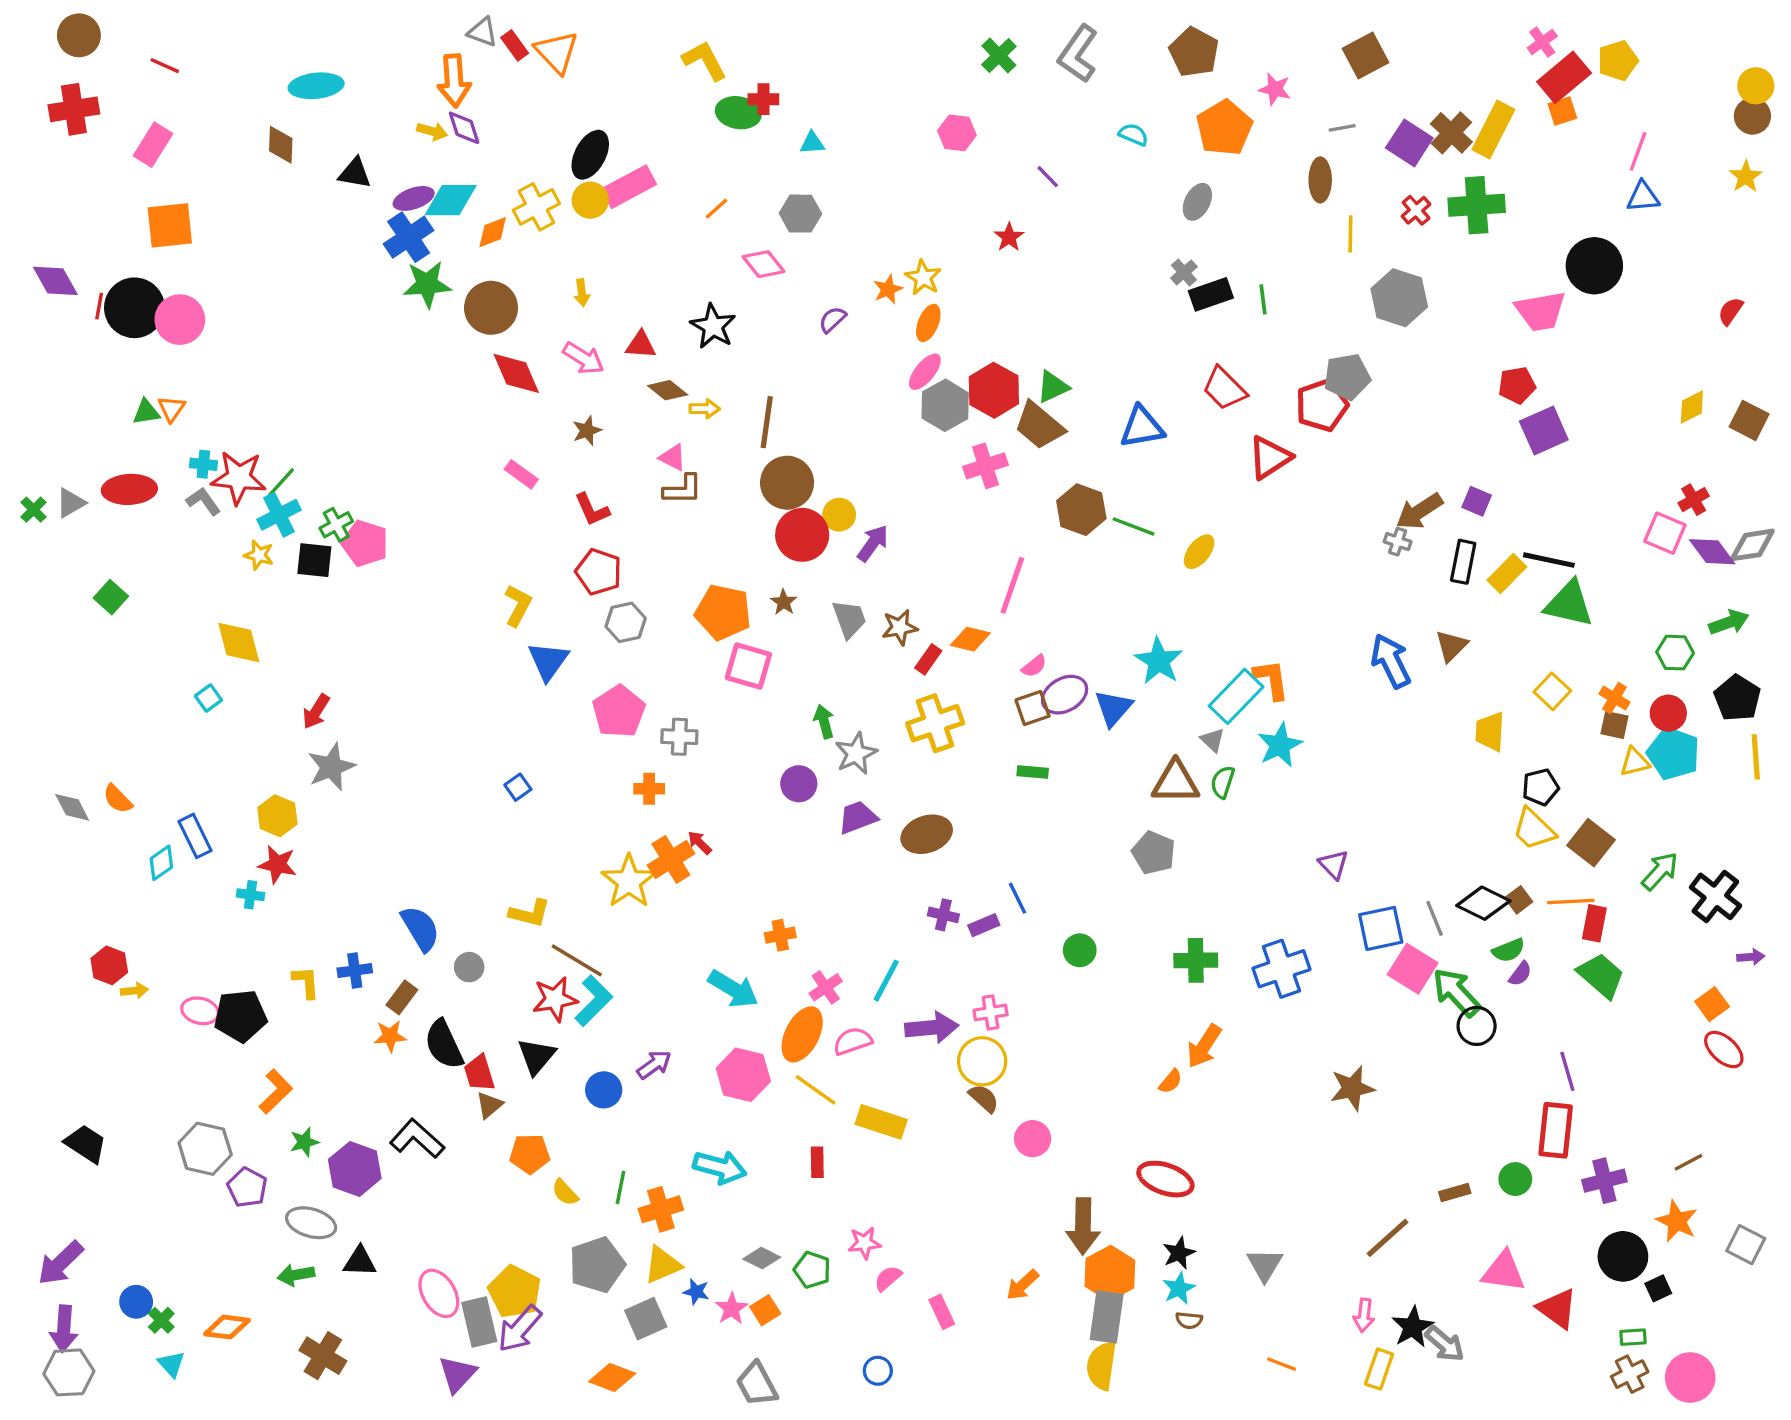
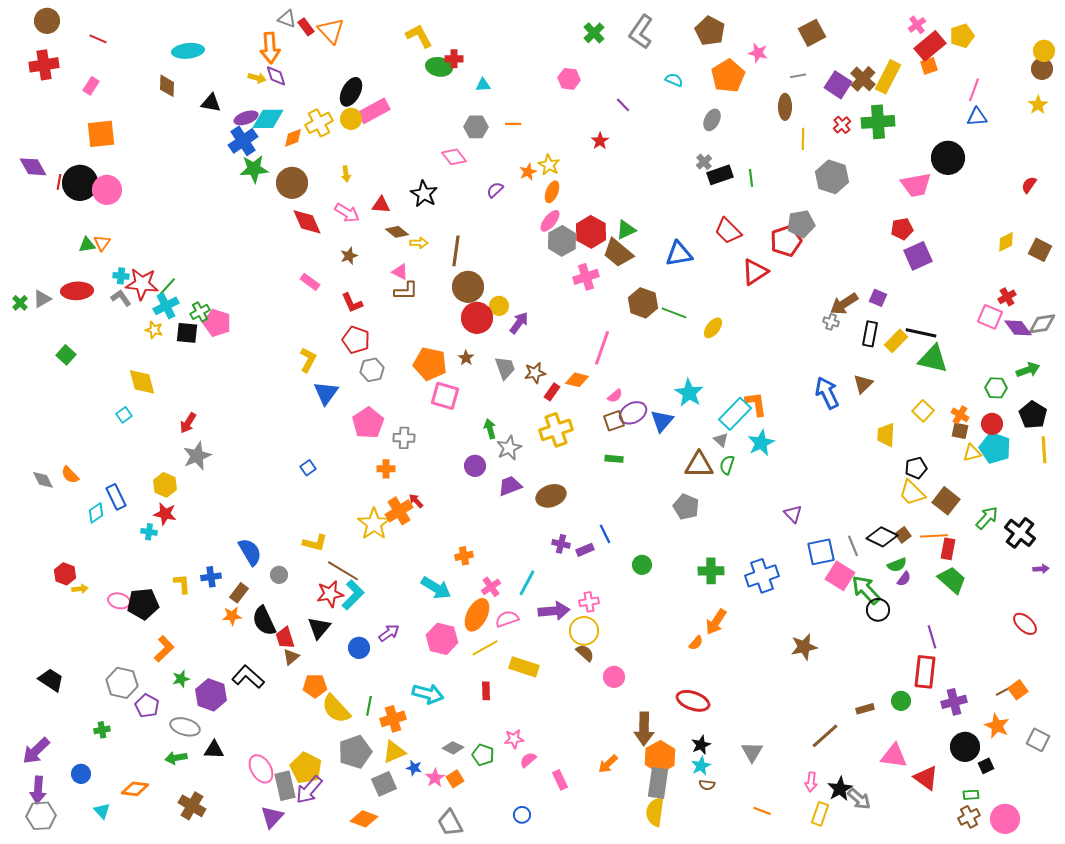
pink rectangle: (153, 145) -> (91, 86), size x0.7
orange line: (716, 209) -> (513, 124), moved, turned 42
orange square: (1712, 1004) -> (1018, 690), moved
yellow line: (816, 1090) -> (485, 648), turned -64
yellow semicircle: (565, 1192) -> (336, 709), size x1.8
green cross: (161, 1320) -> (102, 730), moved, turned 35

